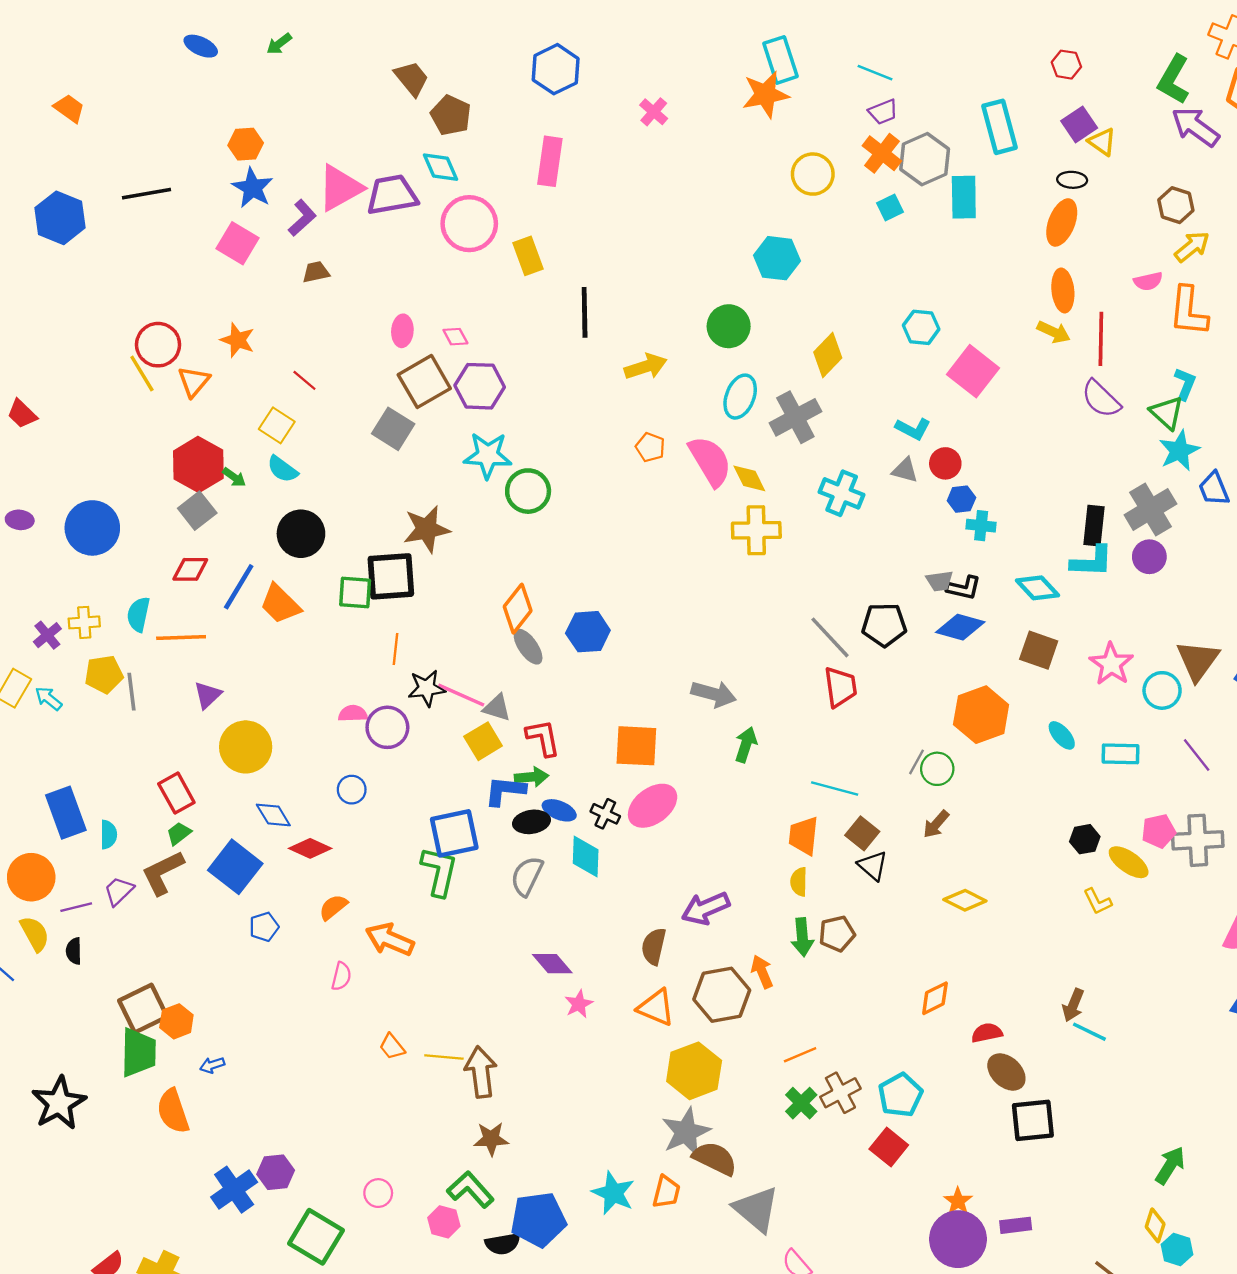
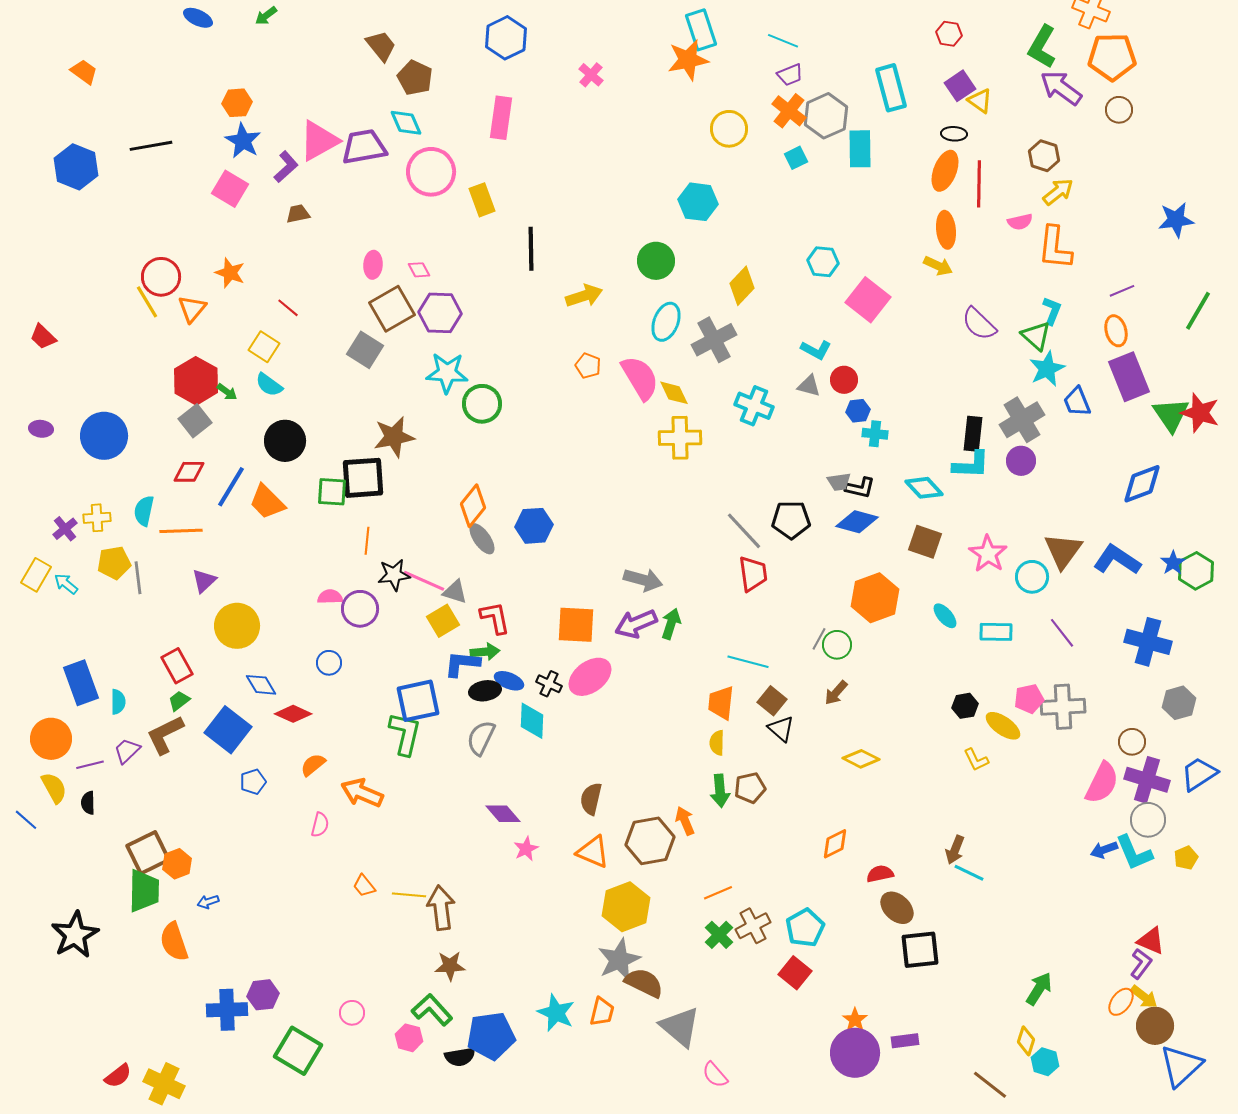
red line: (1101, 339) -> (979, 184), moved
purple arrow: (706, 908) -> (636, 624), moved
blue cross: (234, 1190) -> (227, 1010), turned 33

